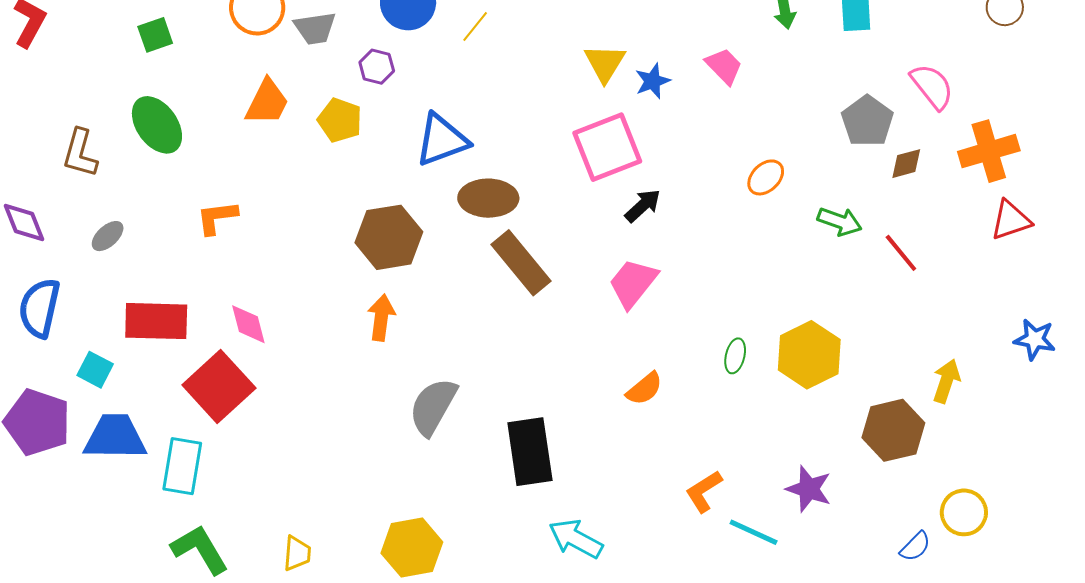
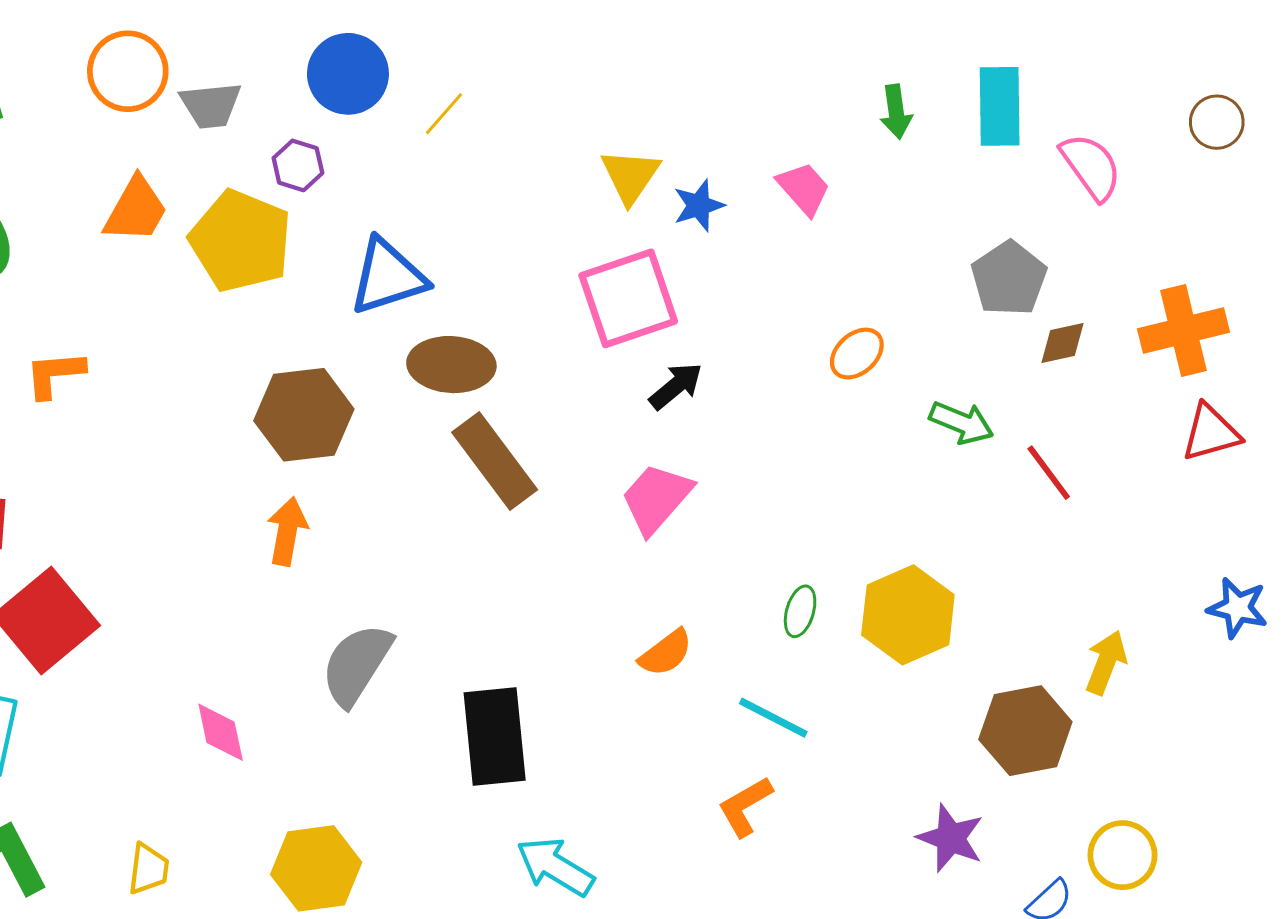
pink semicircle: (932, 86) -> (1091, 167), moved
yellow pentagon: (340, 120) -> (241, 241), size x1.6
pink diamond: (248, 324) -> (221, 732), moved
purple star: (809, 489) -> (951, 838), moved
cyan line: (754, 532) -> (773, 718), moved

